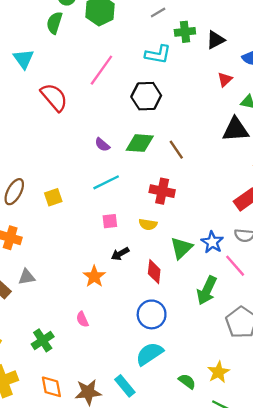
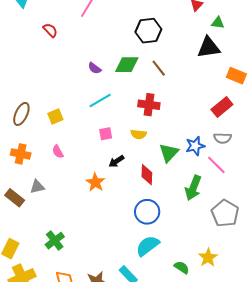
black hexagon: (146, 96) -> (148, 31), moved
red semicircle: (54, 97) -> (50, 30), size x0.6
blue star: (212, 242) -> (195, 146), turned 30
pink semicircle: (82, 319) -> (58, 152), moved

